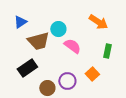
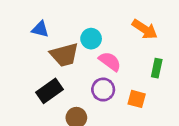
blue triangle: (20, 22) -> (40, 29), turned 48
orange square: (92, 74) -> (137, 99), turned -32
purple circle: (67, 81) -> (103, 90), moved

